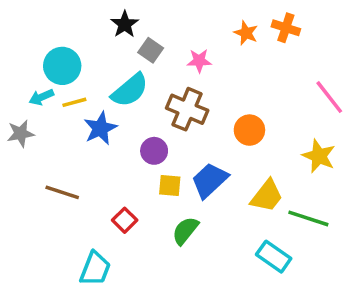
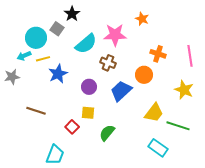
orange cross: (286, 28) -> (158, 54), moved
gray square: (151, 50) -> (57, 29), moved
pink star: (199, 61) -> (115, 35), size x1.6
cyan semicircle: (130, 90) -> (86, 44), moved
pink line: (329, 97) -> (190, 56), turned 30
brown cross: (187, 109) -> (108, 63), size x0.7
blue trapezoid: (210, 180) -> (121, 91), moved
yellow square: (170, 186) -> (88, 113), moved

